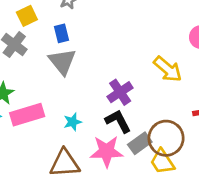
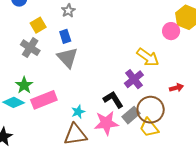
purple cross: (120, 92) -> (134, 79), moved
cyan star: (73, 122) -> (78, 112), moved

